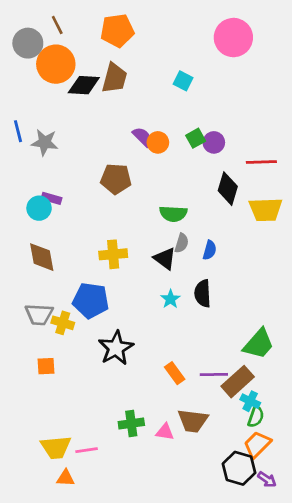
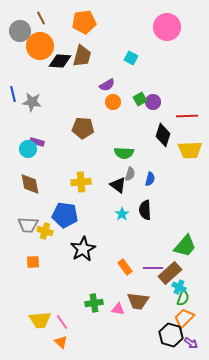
purple semicircle: (143, 137) -> (107, 85), moved, turned 105
pink line: (87, 450) -> (62, 322), turned 63
orange triangle: (66, 478) -> (61, 342), moved, turned 40

